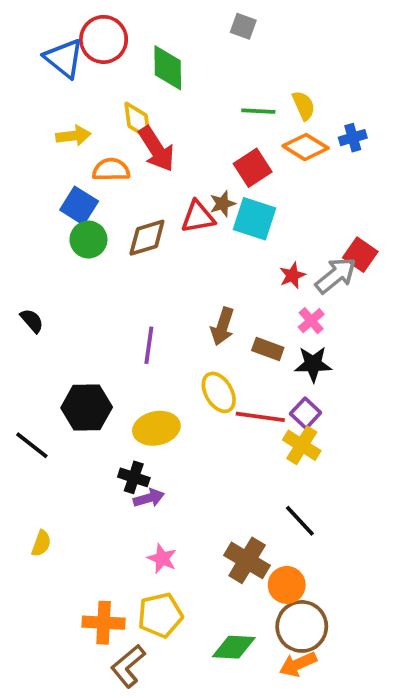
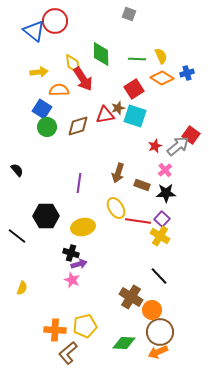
green diamond: (168, 68) -> (101, 54), moved
pink star: (162, 559) -> (72, 280), moved

